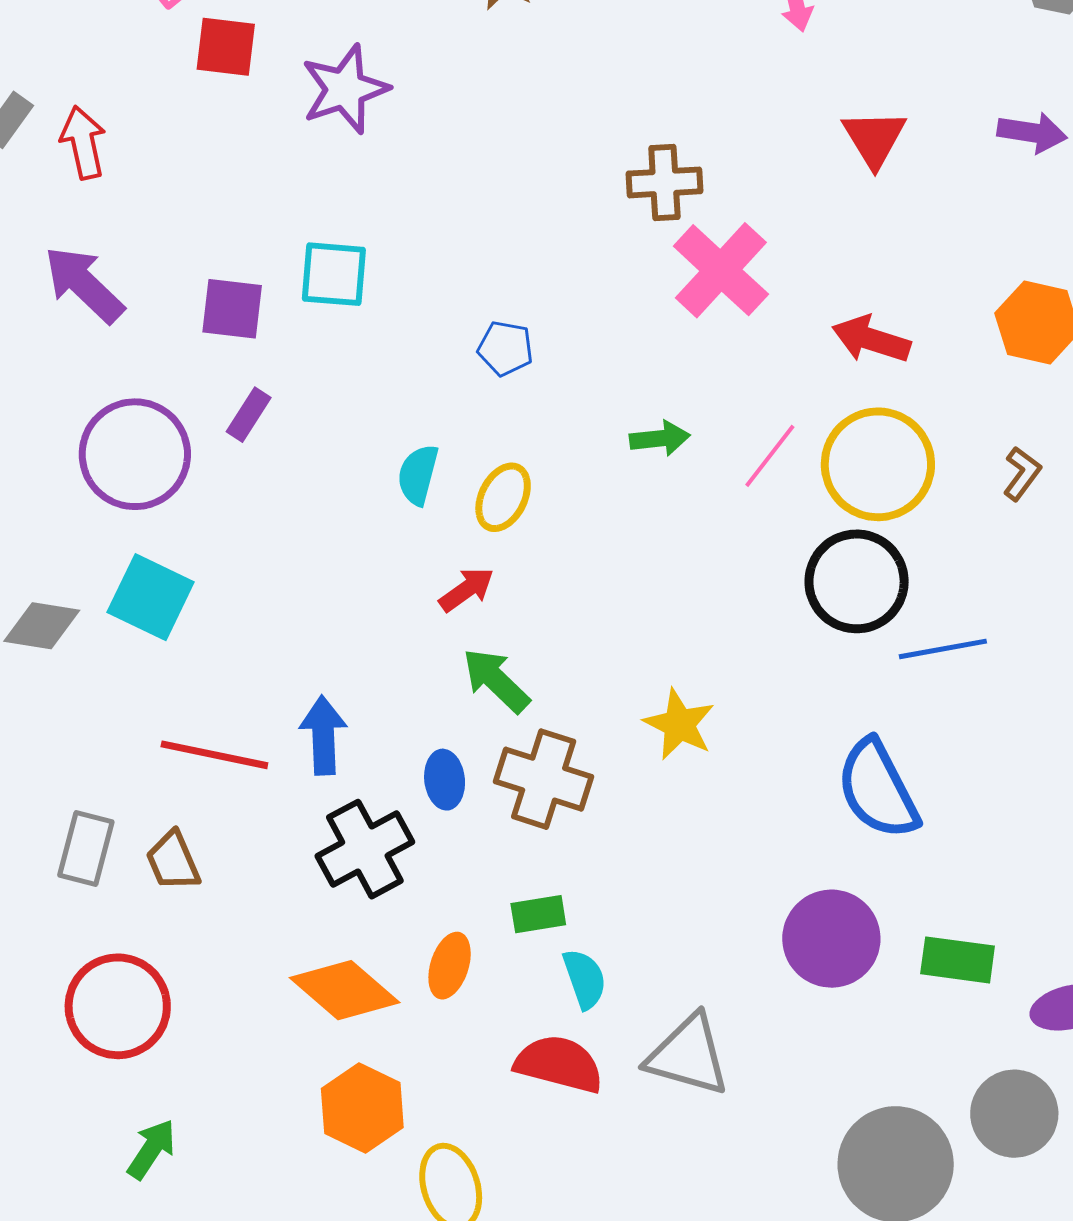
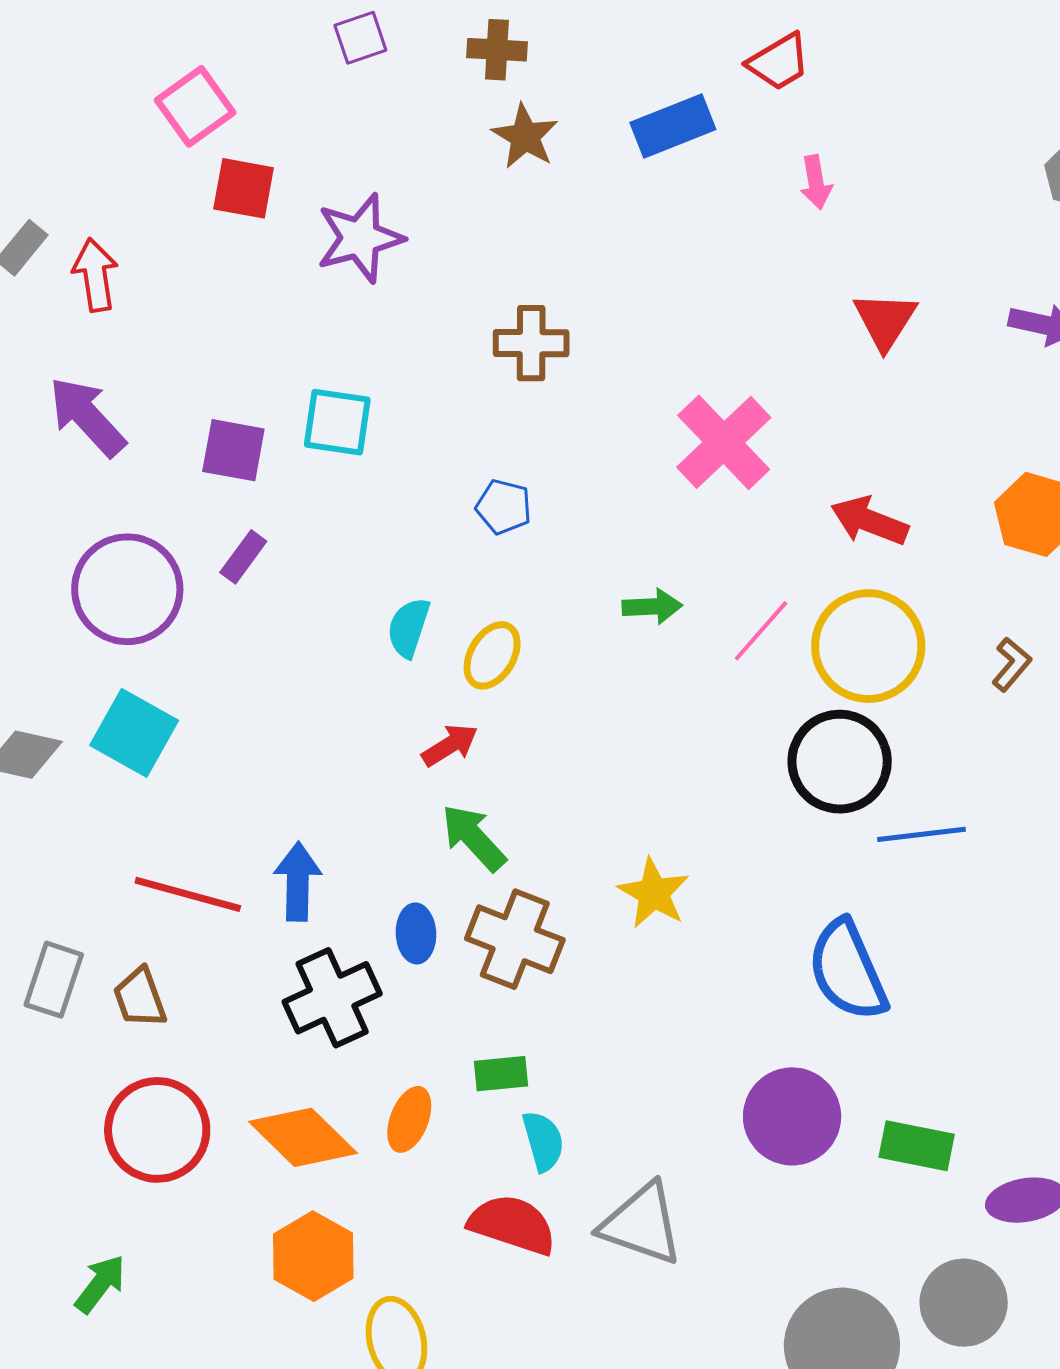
brown cross: (664, 182) -> (531, 343), moved
red circle: (118, 1006) -> (157, 1130), moved

